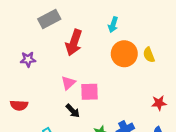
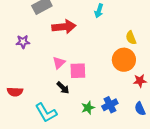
red arrow: (74, 43) -> (64, 27), turned -115
orange circle: (124, 54) -> (124, 60), moved
red semicircle: (19, 105) -> (15, 92), moved

